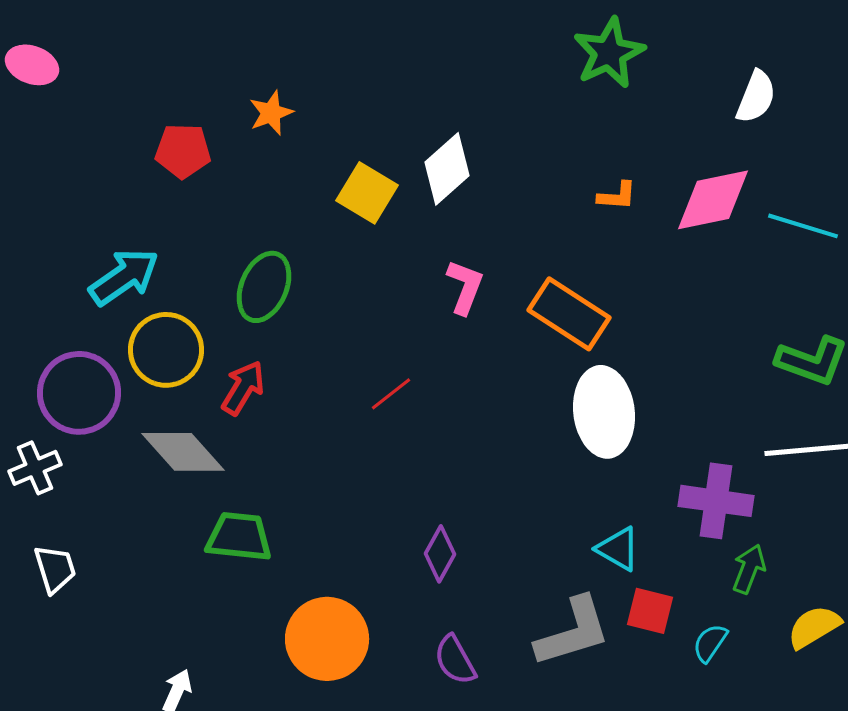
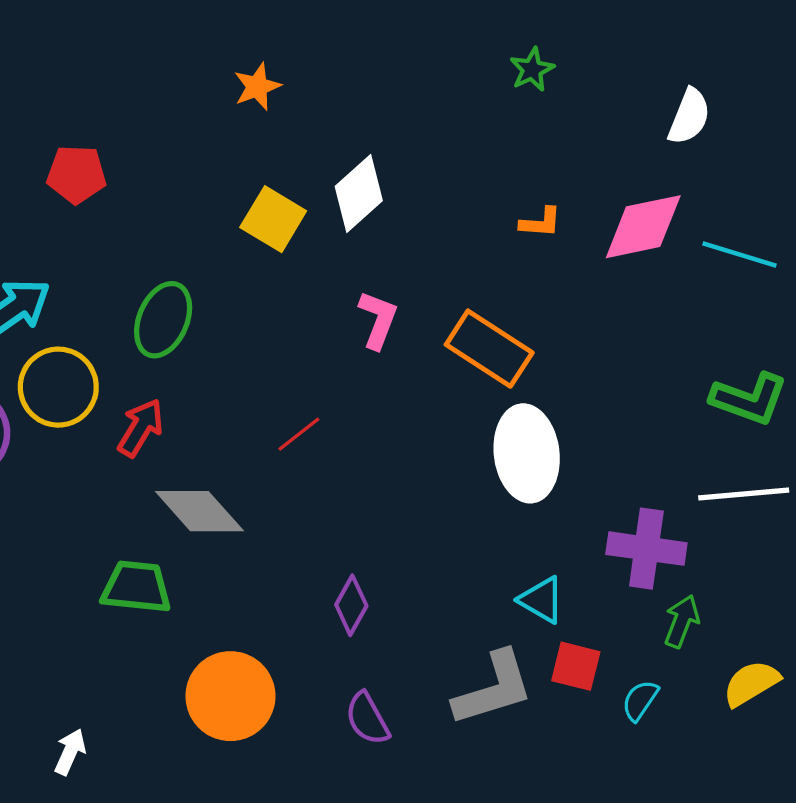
green star: (609, 53) -> (532, 70), size x0.6
orange star: (271, 113) -> (257, 87), moved
gray diamond: (183, 452) -> (199, 511), moved

